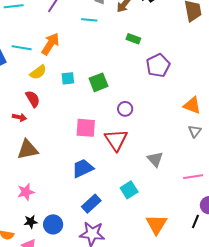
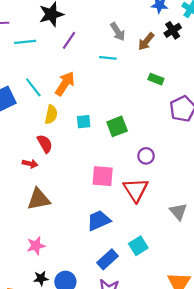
cyan line: (22, 48) -> (33, 87), turned 42
yellow semicircle: (38, 72) -> (51, 115), turned -42
cyan square: (129, 190) -> (138, 246), moved

